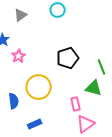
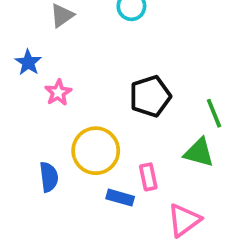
pink rectangle: (76, 104) -> (148, 177), moved
blue rectangle: (35, 124) -> (120, 198), moved, turned 40

